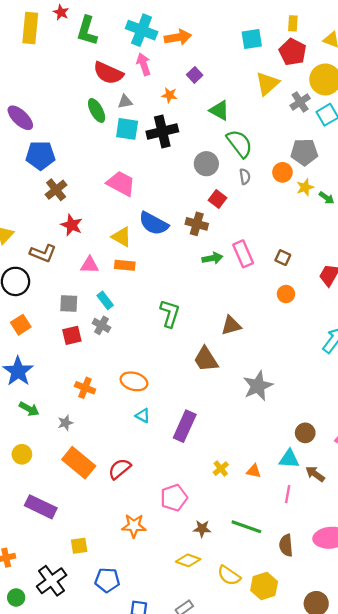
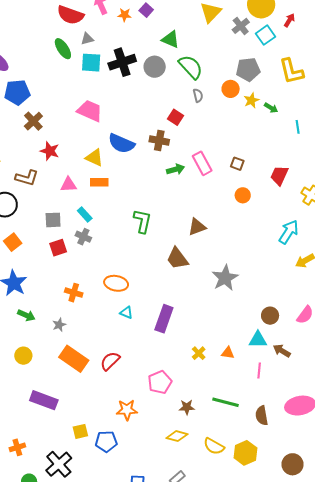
orange star: (169, 95) -> (125, 15), moved
gray circle: (206, 164) -> (155, 67), moved
blue pentagon: (107, 580) -> (106, 442), moved

